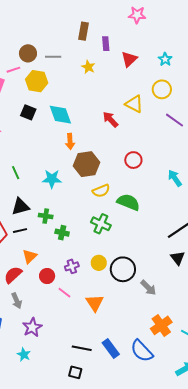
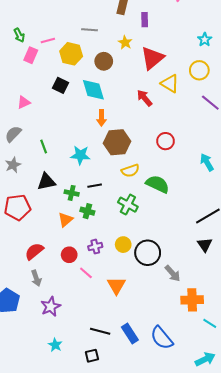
brown circle: (28, 53) -> (104, 61), moved
red triangle: (129, 59) -> (152, 58), moved, size x1.4
black line: (20, 231) -> (95, 186), moved
orange triangle: (30, 256) -> (65, 220), moved
orange cross: (161, 325) -> (192, 300), moved, turned 30
cyan star: (24, 355) -> (55, 345), moved
black square: (75, 372) -> (92, 356), turned -32

